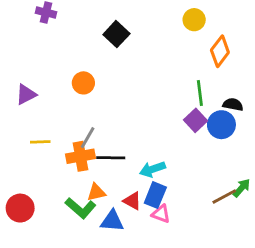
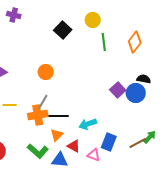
yellow circle: (194, 20) -> (93, 20), moved
orange circle: (83, 83) -> (46, 72), moved
green line: (200, 93) -> (104, 42), moved
orange triangle: (96, 192) -> (57, 135), moved, turned -32
blue rectangle: (155, 195) -> (109, 142), moved

